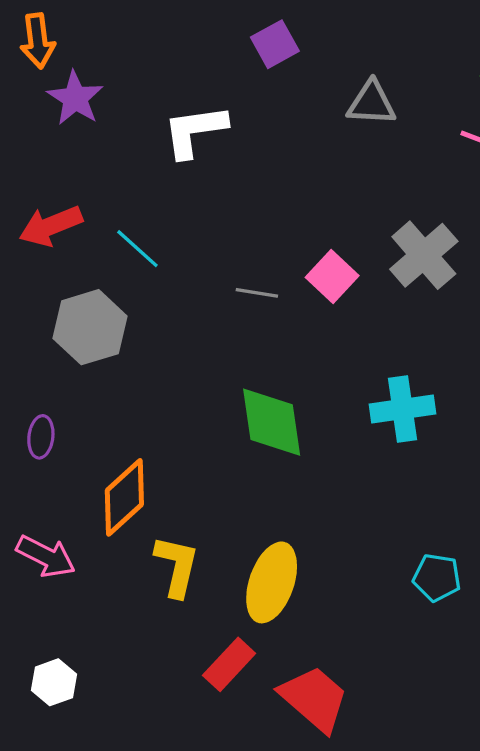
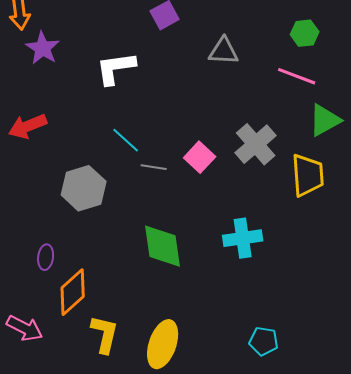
cyan line: (137, 249) -> (126, 140), moved
gray hexagon: (90, 327) -> (84, 188), moved
purple ellipse: (41, 437) -> (46, 257), moved

